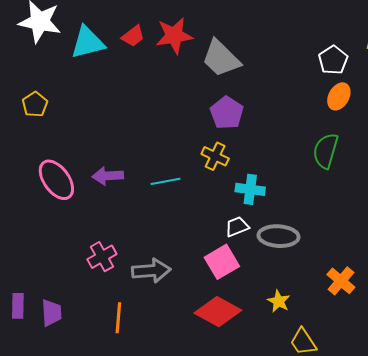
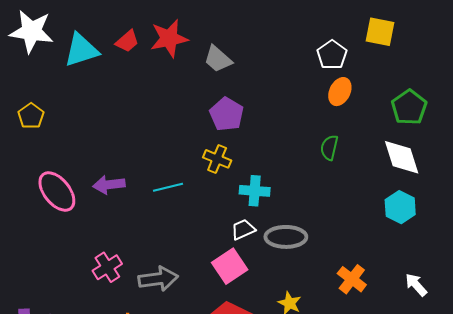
gray trapezoid: (221, 58) -> (218, 59), size x0.7
green semicircle: (326, 151) -> (329, 148), size x0.7

